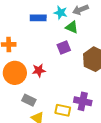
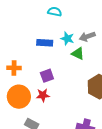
purple square: (64, 48) -> (47, 76), moved

